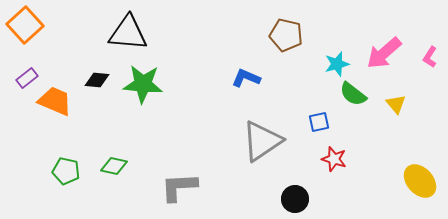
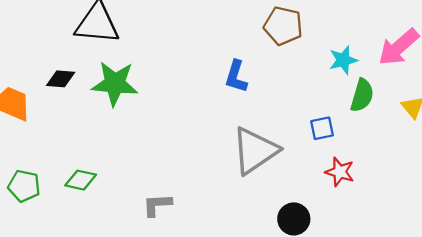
blue L-shape: (246, 78) -> (236, 76), turned -96
green semicircle: (353, 94) -> (362, 95), turned -112
gray L-shape: (179, 187) -> (157, 205), size x0.7

